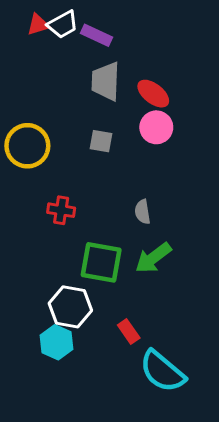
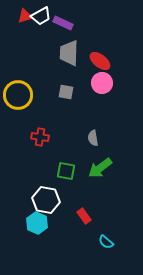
green square: (101, 262) -> (66, 171), size x0.7
cyan semicircle: (162, 371) -> (106, 242), size x0.5

